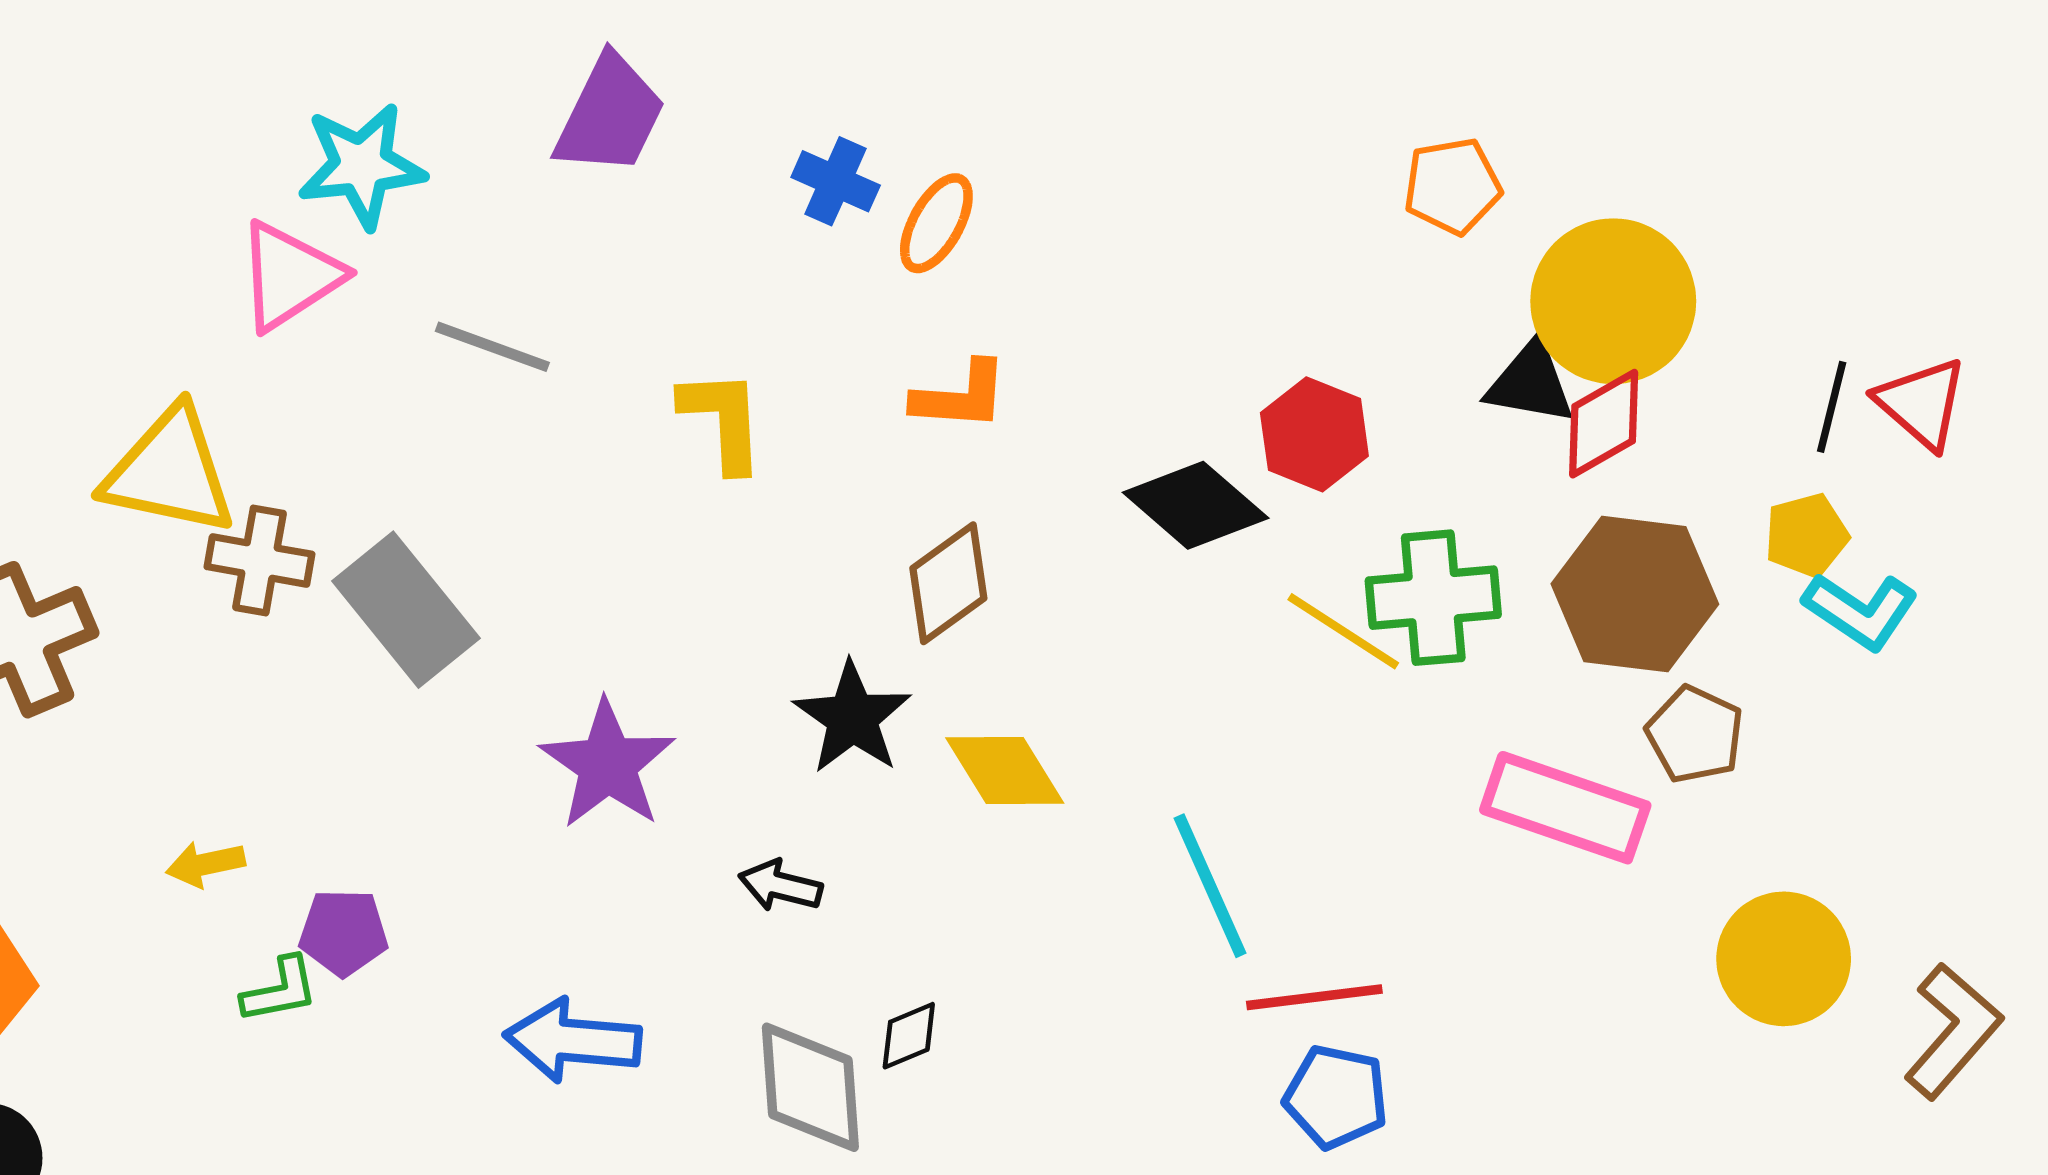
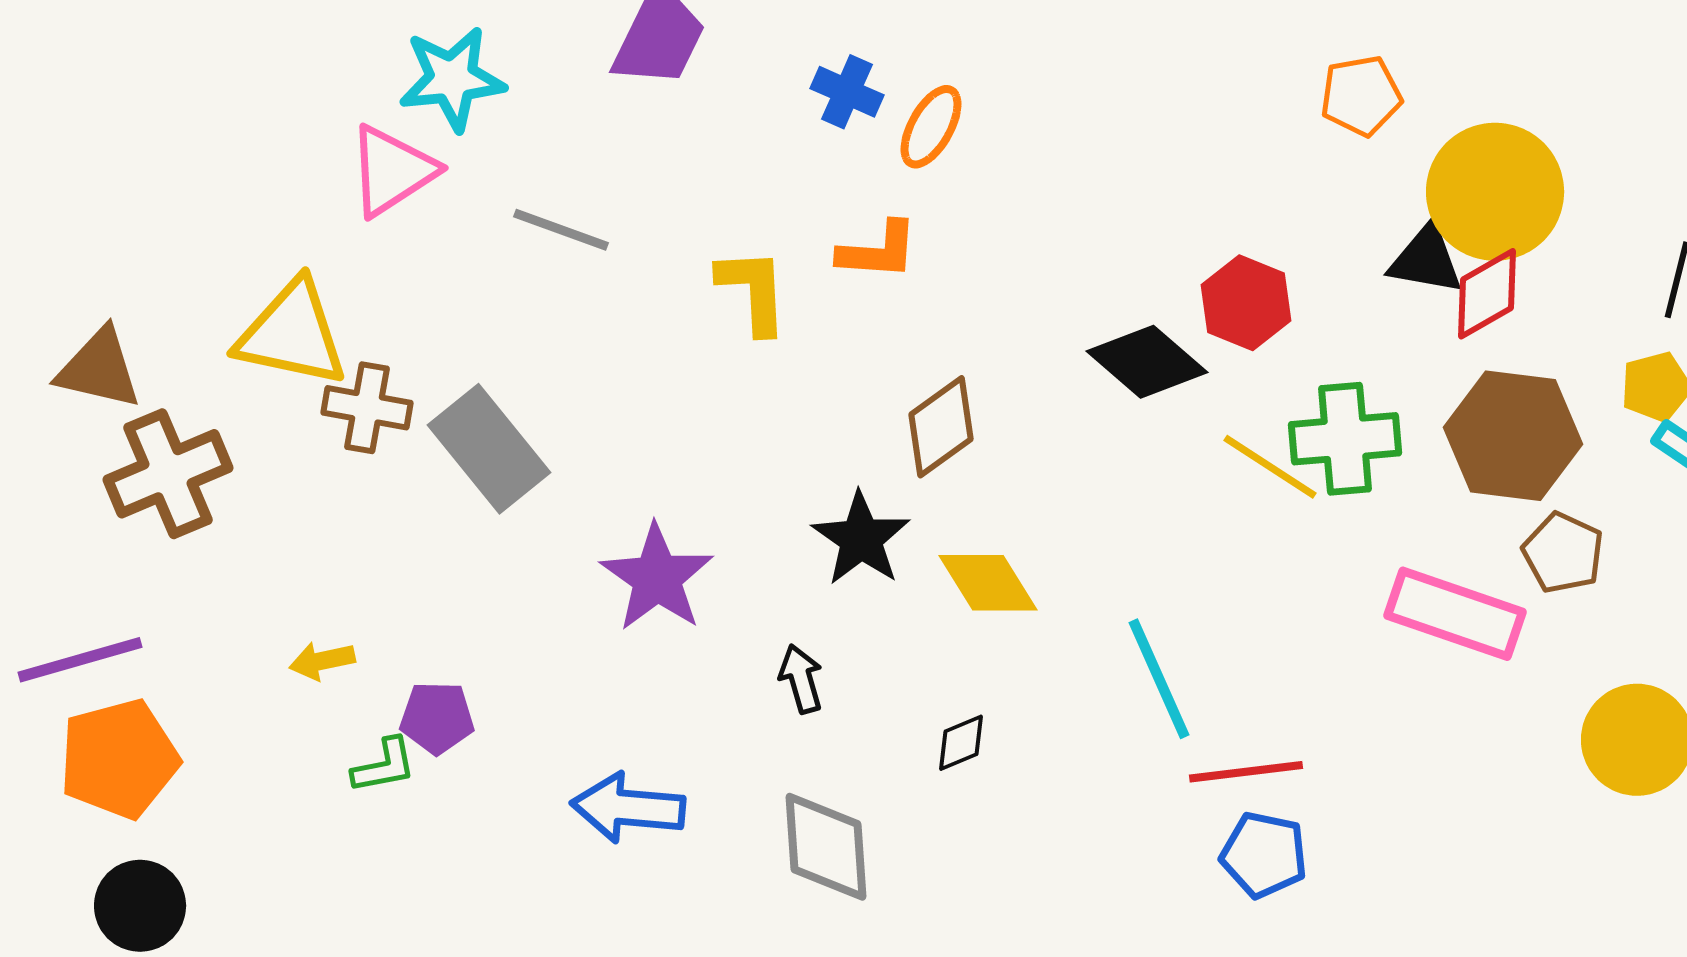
orange L-shape: (960, 396) -> (878, 251), moved
black arrow: (780, 886) -> (801, 679), turned 60
black diamond: (909, 1036) -> (961, 743), moved

